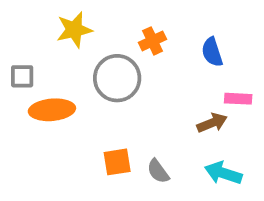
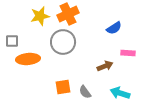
orange cross: (152, 41) -> (68, 14), moved, size x1.5
blue semicircle: (212, 52) -> (114, 28), turned -105
brown arrow: (212, 123) -> (105, 66), moved

